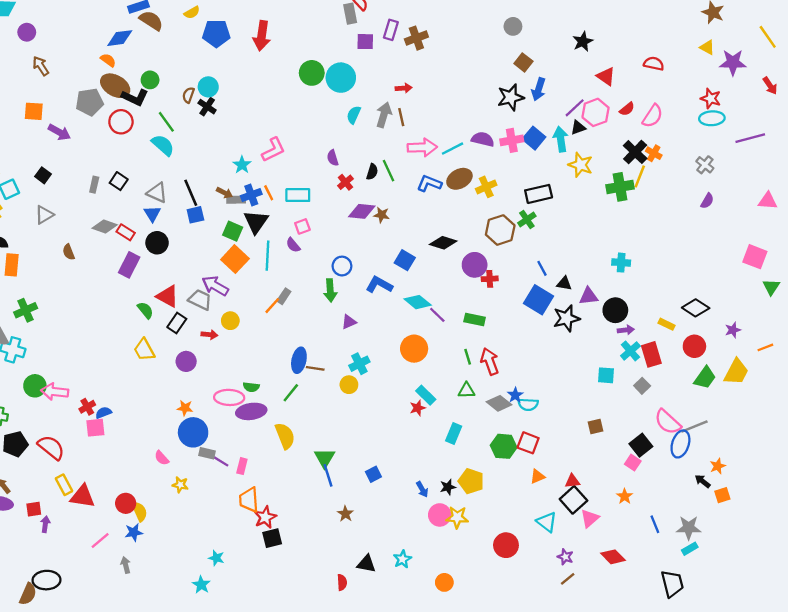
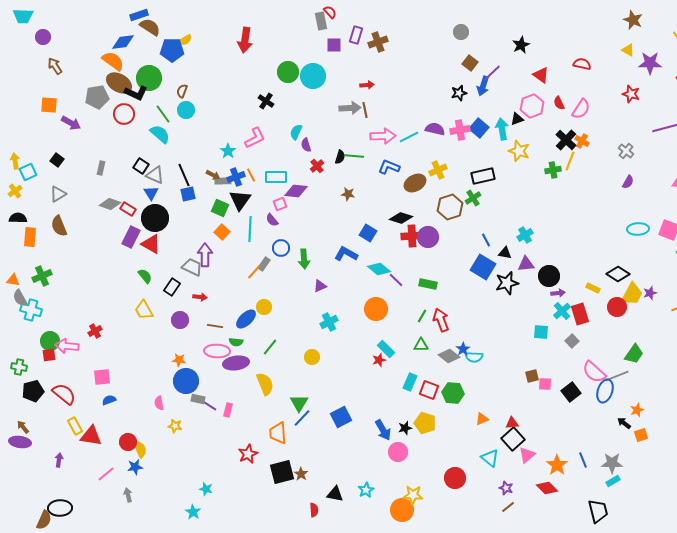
yellow semicircle: (192, 12) -> (185, 40), moved
blue pentagon: (216, 33) -> (172, 50), moved
orange semicircle: (108, 60) -> (113, 61), size x1.6
green circle: (150, 80) -> (149, 78), size x1.6
cyan circle: (208, 87) -> (186, 110), moved
black star: (511, 97) -> (459, 93), size x0.7
black cross: (207, 107) -> (266, 101), moved
purple line: (575, 108) -> (492, 73), moved
red semicircle: (627, 109) -> (559, 103), turned 104
cyan semicircle: (354, 115) -> (296, 132), moved
gray arrow: (384, 115) -> (350, 108), turned 70
cyan ellipse: (712, 118) -> (638, 229), moved
green line: (388, 171) -> (354, 156), turned -60
brown ellipse: (459, 179) -> (415, 183), moved
black square: (119, 181) -> (141, 166), moved
green cross: (620, 187) -> (553, 170), size x0.7
purple diamond: (362, 211) -> (296, 191), moved
black circle: (157, 243) -> (155, 218), size x1.4
brown semicircle: (69, 252) -> (59, 226), moved, size x1.5
orange square: (235, 259) -> (222, 232), size x0.7
cyan cross: (621, 263) -> (525, 235), moved, turned -35
blue circle: (342, 266) -> (281, 248), moved
red cross: (490, 279) -> (412, 236), moved, size x1.5
purple arrow: (215, 286) -> (205, 255), turned 60
red triangle: (167, 296) -> (151, 244), moved
yellow circle: (230, 321) -> (264, 307), moved
green line: (468, 357) -> (422, 316), turned 48
blue ellipse: (299, 360) -> (246, 319), moved, turned 35
brown line: (315, 368) -> (215, 326), moved
yellow trapezoid: (736, 372) -> (632, 294), moved
green trapezoid: (705, 378) -> (634, 354), moved
yellow circle: (349, 385) -> (312, 357), moved
red cross: (87, 407) -> (95, 331), moved
blue semicircle: (104, 413) -> (109, 400), moved
red square: (528, 443) -> (429, 390), moved
pink semicircle: (162, 458) -> (159, 403), turned 32
pink square: (633, 463) -> (545, 384), moved, turned -32
blue square: (373, 474) -> (341, 417), size x1.5
blue line: (328, 475) -> (302, 418), turned 60
blue arrow: (422, 489) -> (383, 430), size x1.5
orange star: (625, 496) -> (557, 465), moved, size x1.5
orange trapezoid: (249, 500) -> (278, 433), moved
red square: (34, 509) -> (49, 355), moved
brown star: (345, 514) -> (301, 474), moved
yellow star: (457, 517) -> (413, 495), moved
black square: (272, 538) -> (282, 472), moved, size x1.4
orange circle: (444, 582) -> (402, 510), size x1.5

